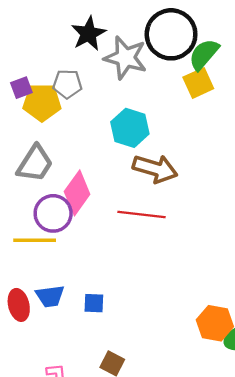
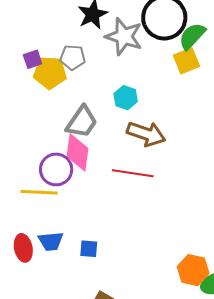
cyan hexagon: (130, 128) -> (126, 98), size x0.7
gray trapezoid: (35, 164) -> (82, 122), moved
pink diamond: (77, 193) -> (78, 152), turned -30

